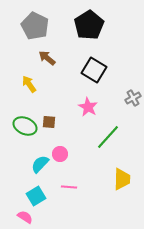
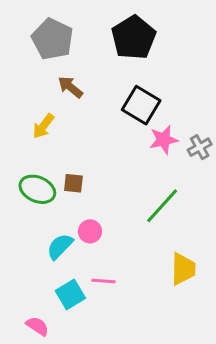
yellow arrow: (29, 84) -> (43, 126), turned -108
pink star: (88, 107) -> (164, 140), moved, turned 30
cyan square: (36, 196) -> (70, 294), moved

